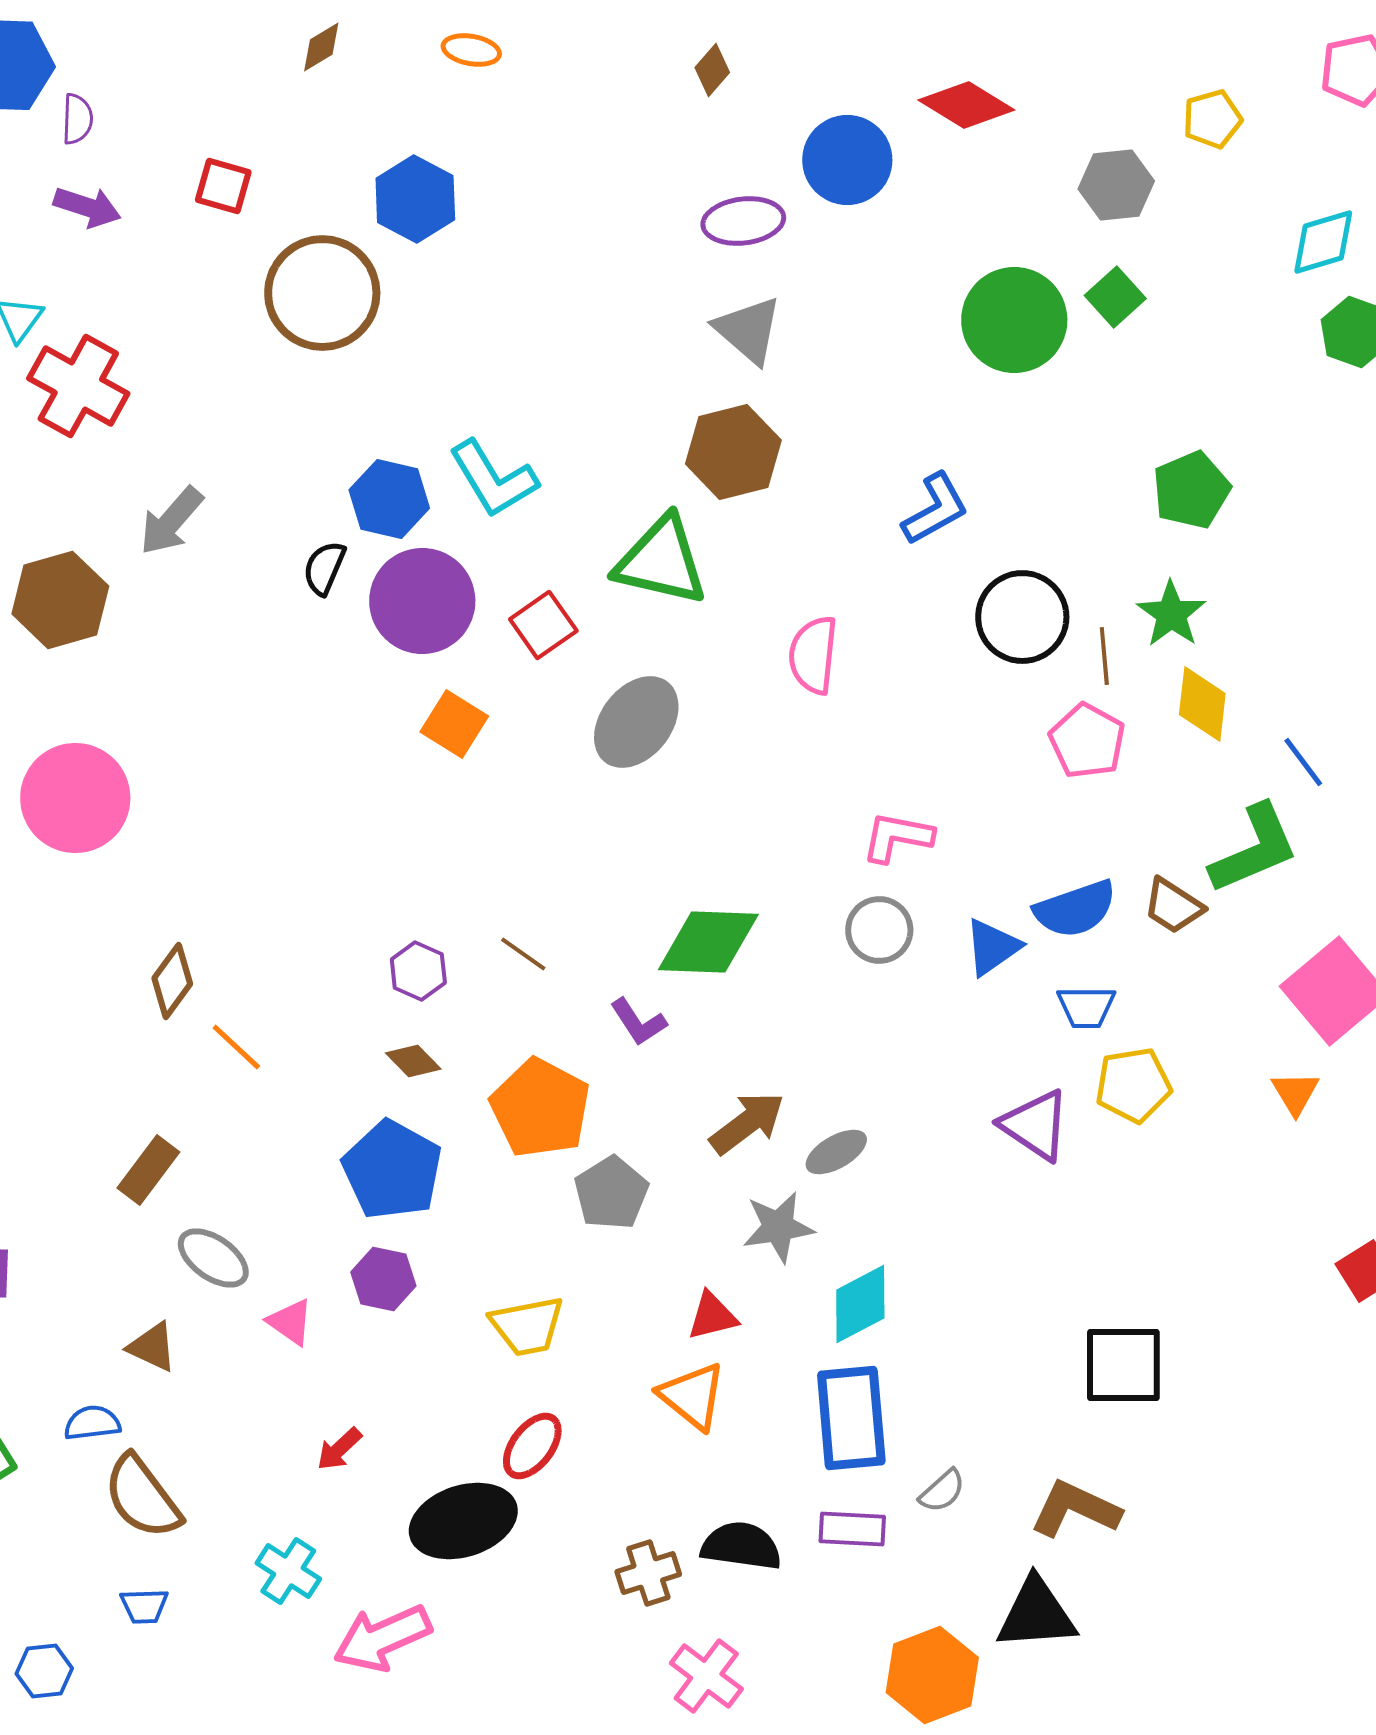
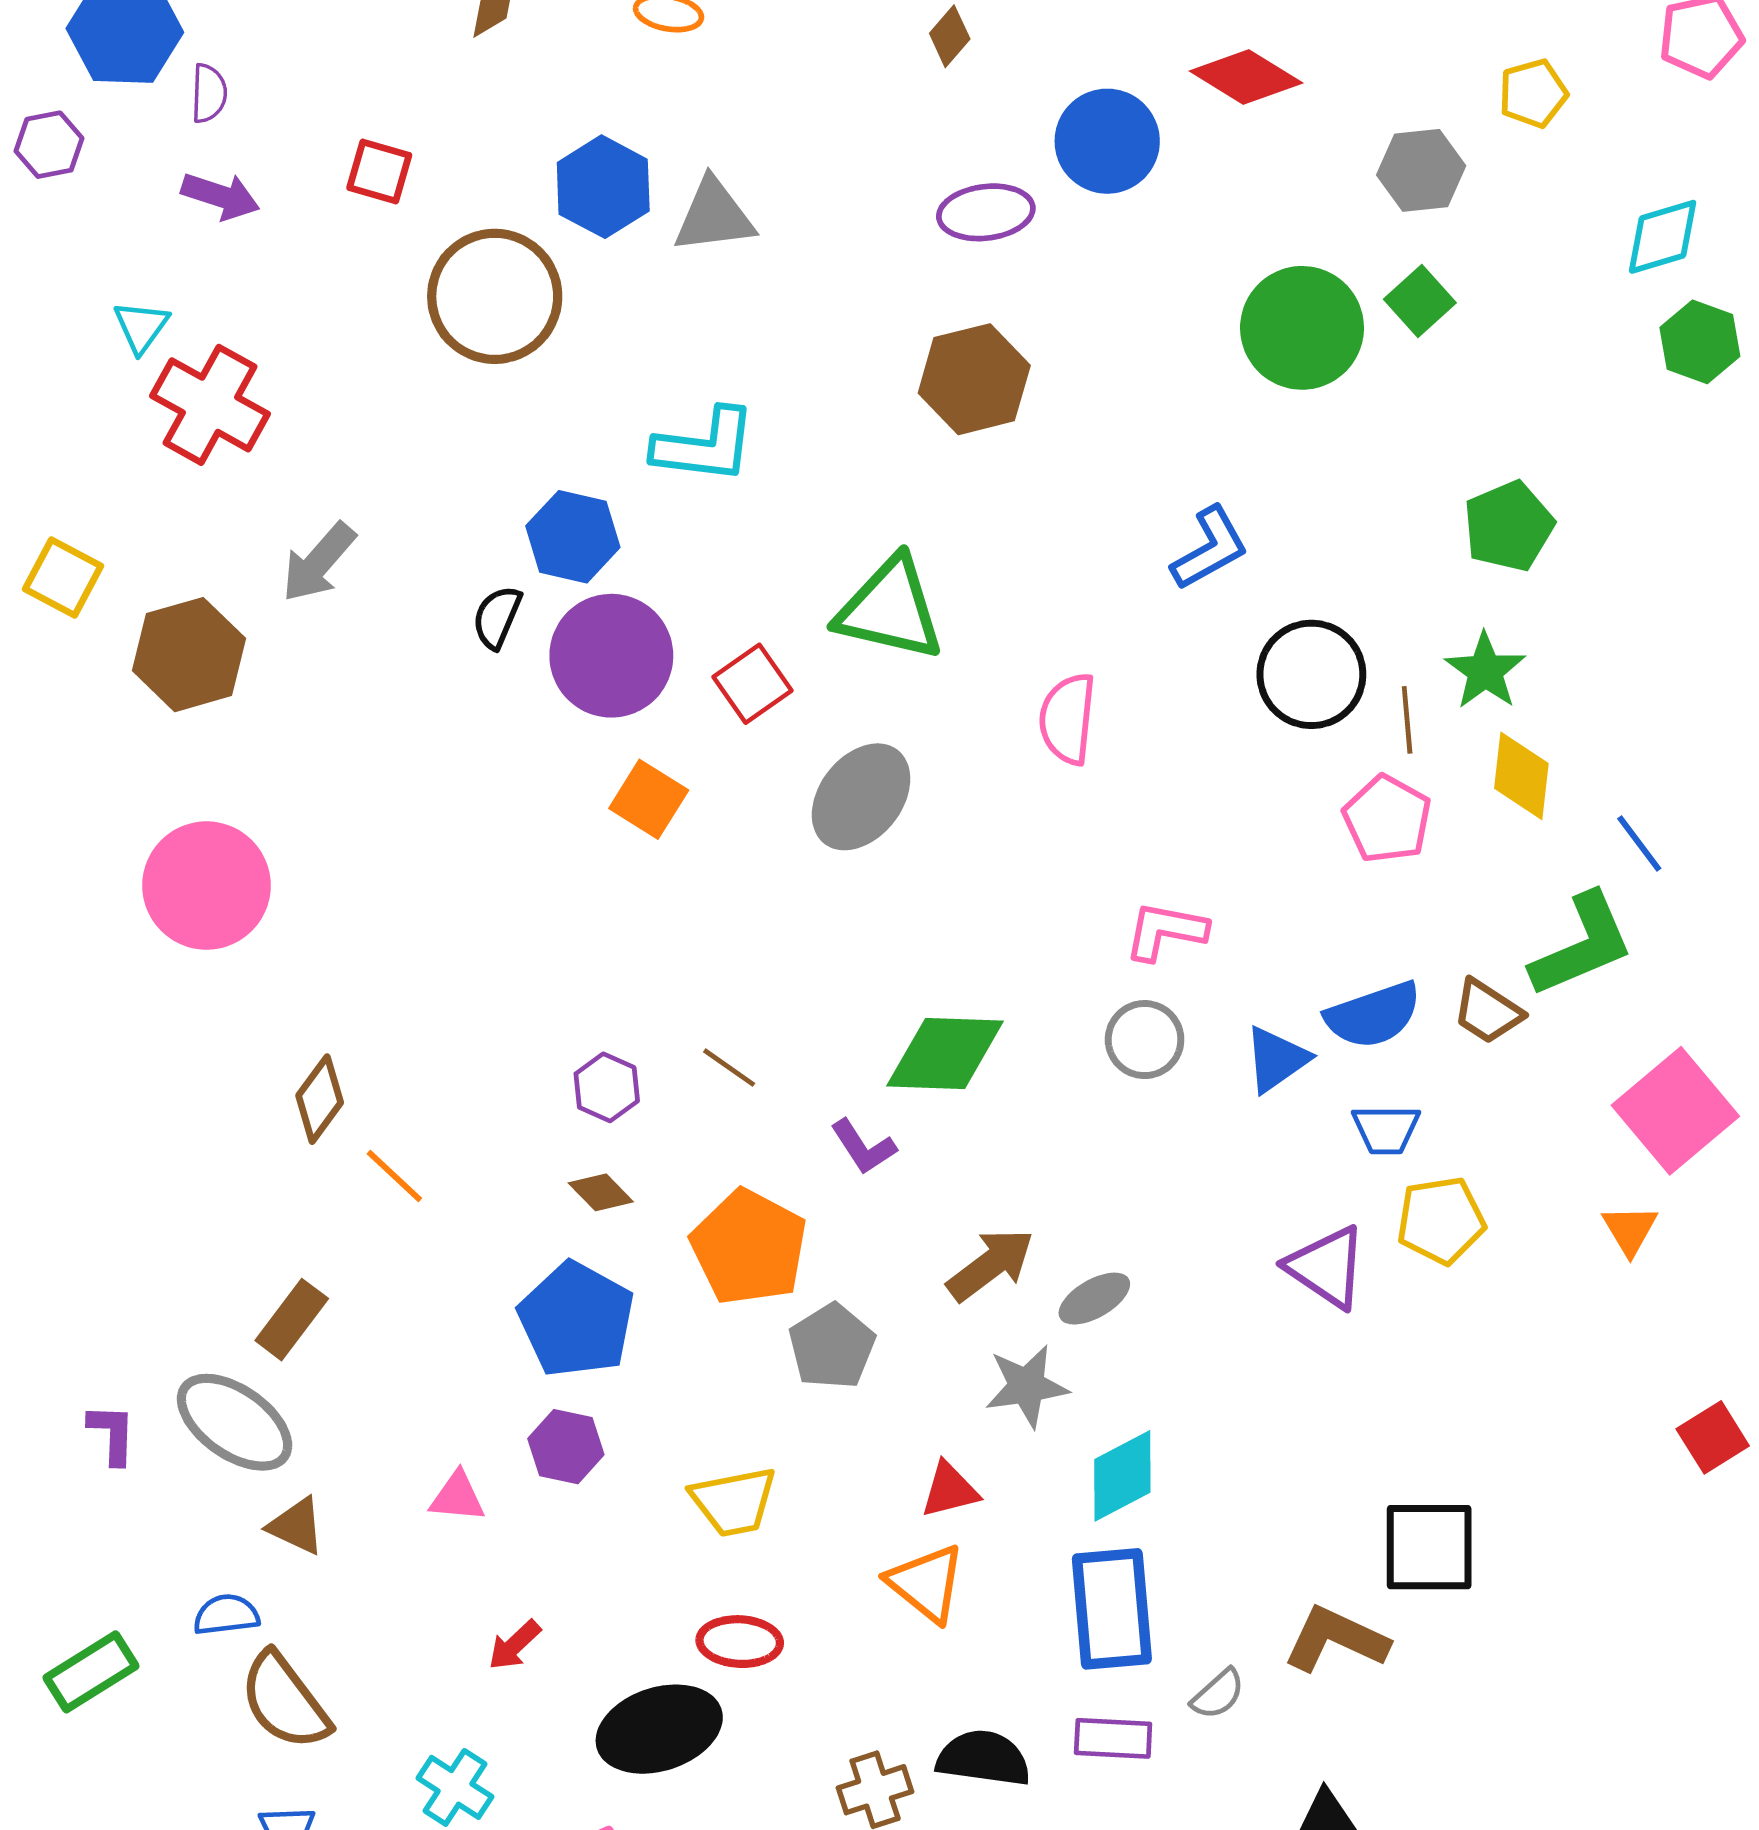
gray triangle: (748, 330) -> (714, 216), moved, turned -48
brown hexagon: (733, 452) -> (974, 379), moved
cyan L-shape: (493, 479) -> (705, 446), moved, turned -52
gray ellipse: (213, 1258) -> (235, 1422), moved, size x1.4
pink triangle: (290, 1322) -> (457, 1497), turned -30
red ellipse: (532, 1446) -> (740, 1642), turned 56
brown L-shape: (1075, 1509) -> (1336, 1639), moved

